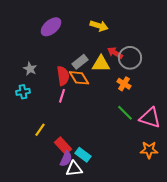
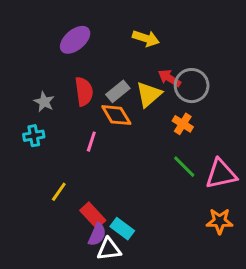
yellow triangle: (101, 64) -> (149, 94), turned -42
red semicircle: (63, 76) -> (84, 91), moved
pink triangle: (150, 118) -> (221, 174), turned -30

